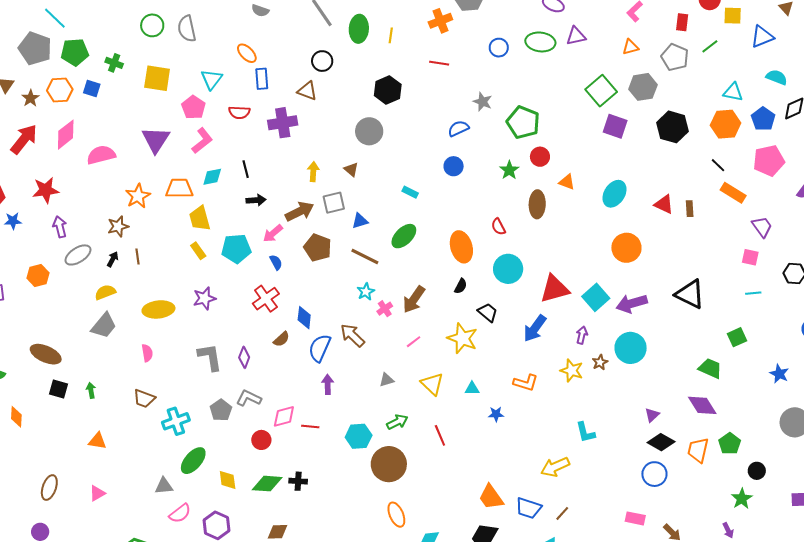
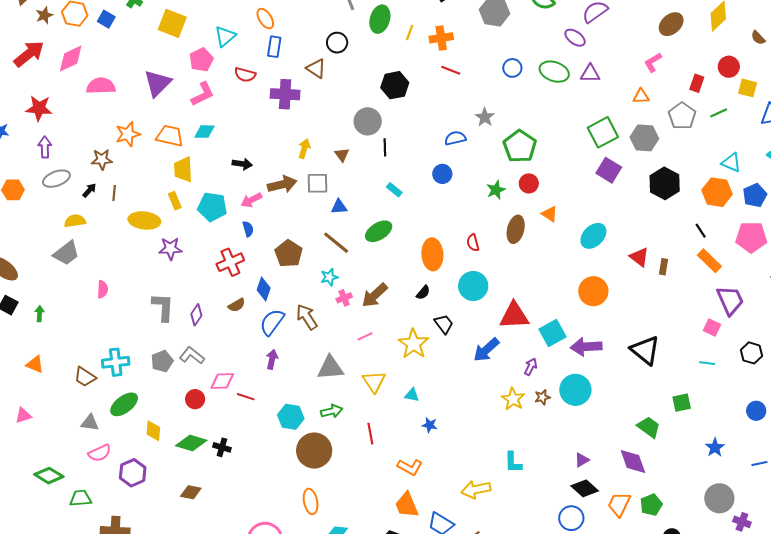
orange cross: (440, 21) -> (441, 38), moved
black line: (246, 169) -> (385, 147), moved
purple trapezoid: (762, 227) -> (730, 300), size x1.4
brown pentagon: (318, 248) -> (289, 254), moved
yellow ellipse: (158, 309) -> (144, 221), moved
gray triangle: (387, 380) -> (330, 368), size x1.8
orange L-shape: (526, 383) -> (410, 467), moved
brown trapezoid: (144, 399) -> (85, 377), moved

